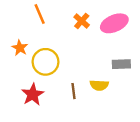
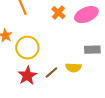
brown line: (74, 91) -> (51, 73), turned 56
red star: (33, 95) -> (27, 76), moved

